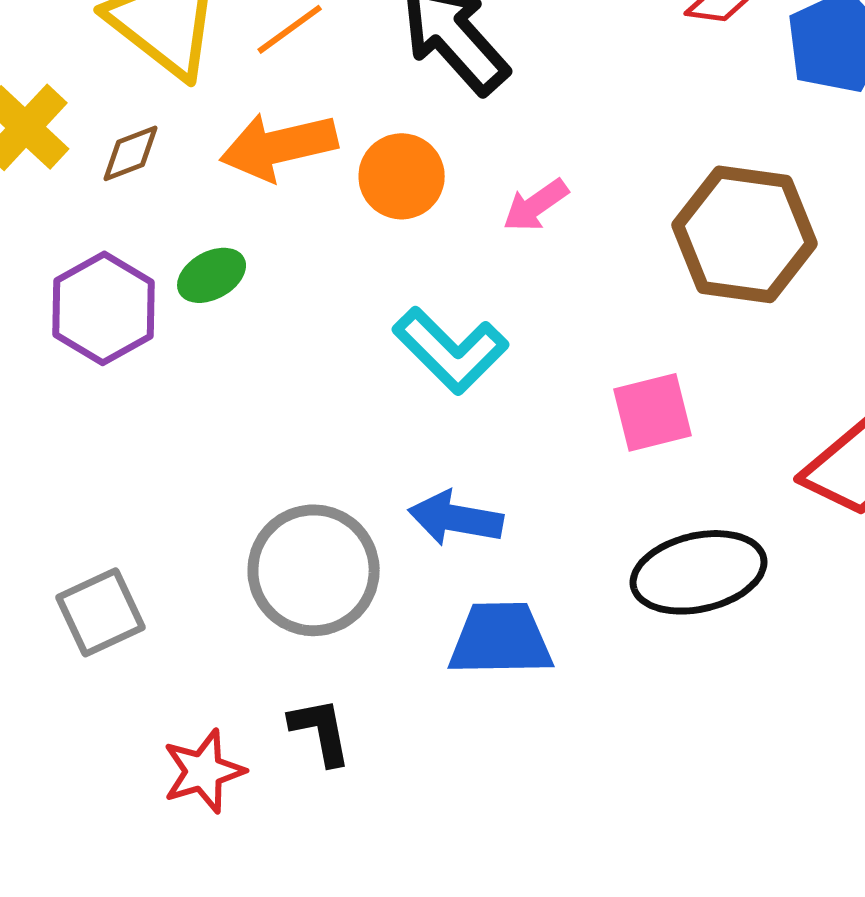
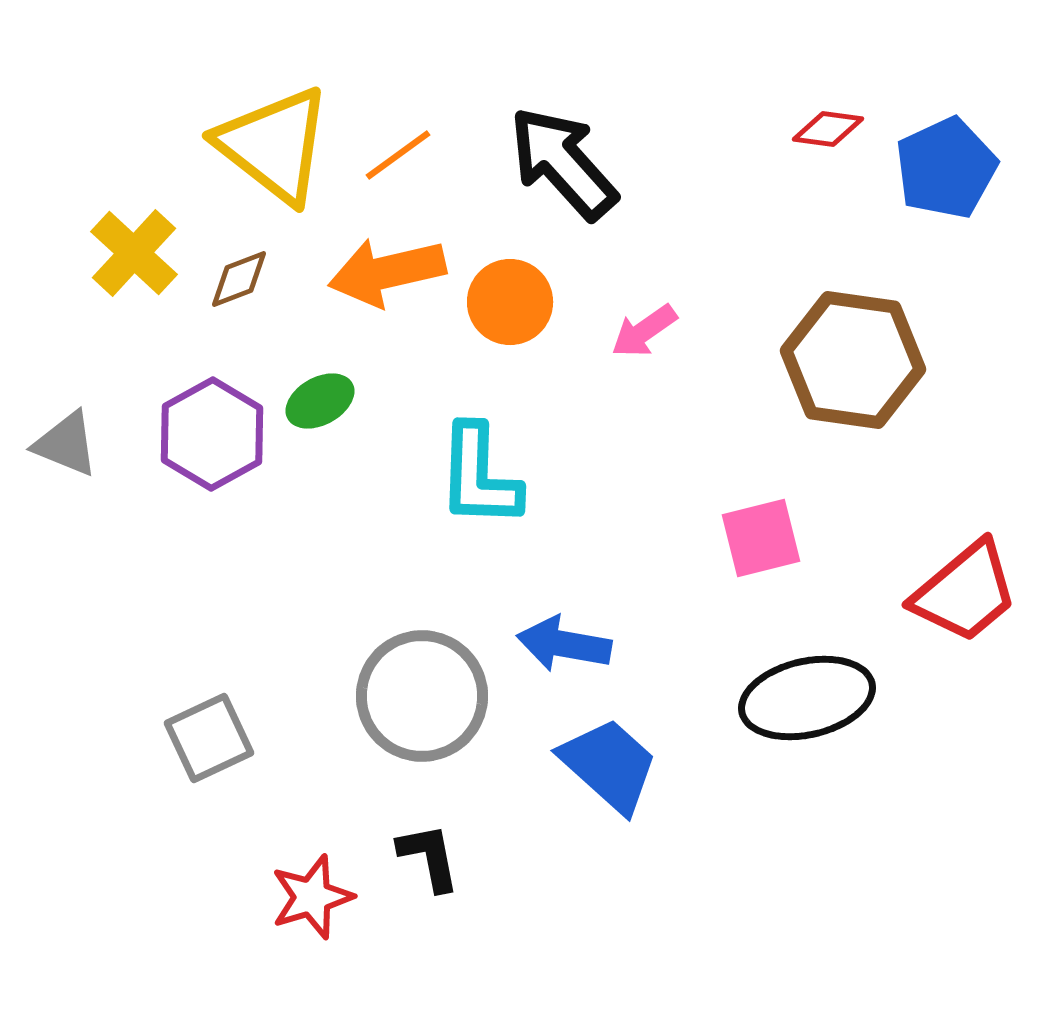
cyan L-shape: (451, 350) -> (479, 476), moved, turned 47
blue trapezoid: (501, 639) -> (609, 765), turned 43

